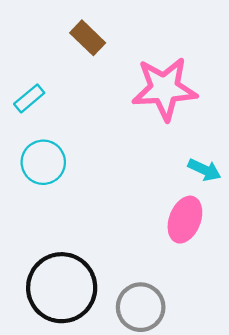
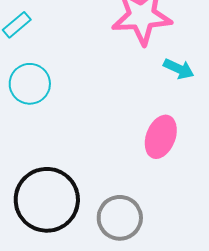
cyan arrow: (204, 170) -> (179, 69), moved

